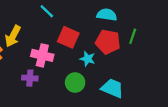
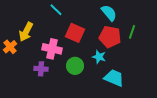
cyan semicircle: (107, 15) -> (109, 13), turned 42
cyan star: (87, 59) -> (99, 57), moved
green circle: (75, 83) -> (75, 66), moved

